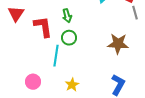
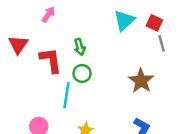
brown star: (118, 44) -> (141, 81), turned 30

